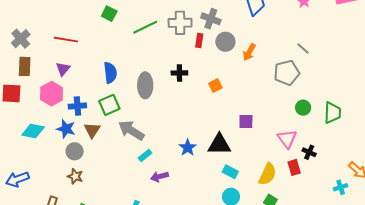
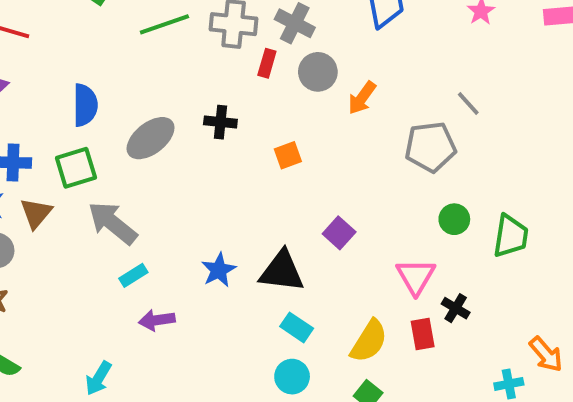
gray ellipse: (145, 85) -> (151, 138), turned 45
purple square: (246, 122) -> (339, 233), turned 35

